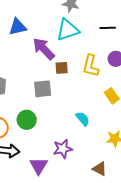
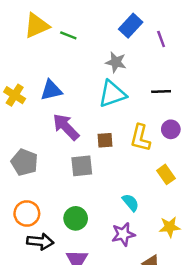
purple arrow: (44, 49) -> (66, 127), moved
green circle: (27, 120) -> (76, 218), moved
purple star: (63, 149) -> (123, 234), moved

